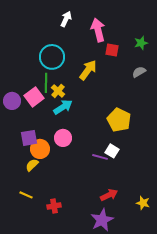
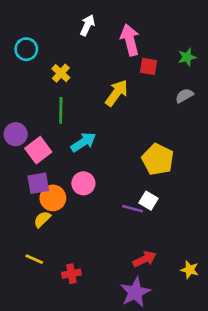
cyan circle: (52, 57) -> (26, 49), moved, size x0.7
yellow cross: (58, 91) -> (61, 73), moved
pink square: (34, 97) -> (38, 150), moved

